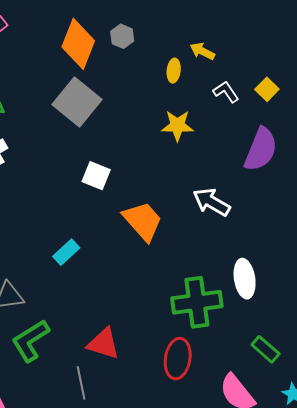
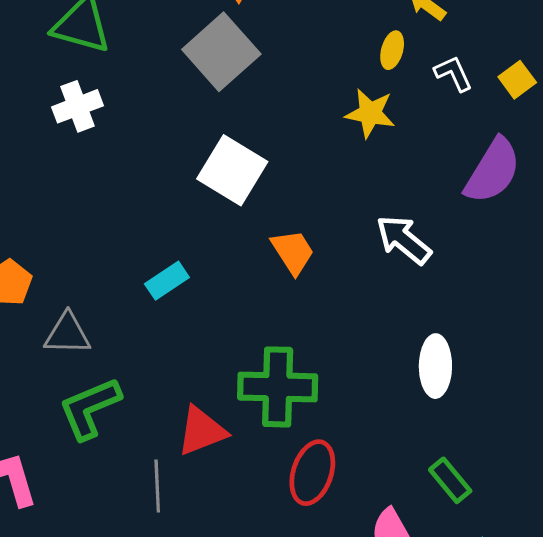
yellow ellipse: (174, 71) -> (392, 50), moved
white square: (96, 176) -> (232, 170), size x1.5
orange trapezoid: (143, 221) -> (293, 252), size x0.7
green cross: (197, 302) -> (278, 387), moved
red triangle: (103, 344) -> (202, 431), turned -48

